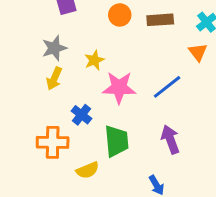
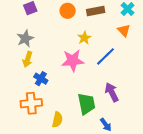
yellow star: (94, 60) -> (84, 38), moved
blue cross: (82, 115) -> (41, 79), moved
green trapezoid: (117, 141) -> (86, 104), moved
yellow semicircle: (88, 170) -> (57, 120), turned -49

